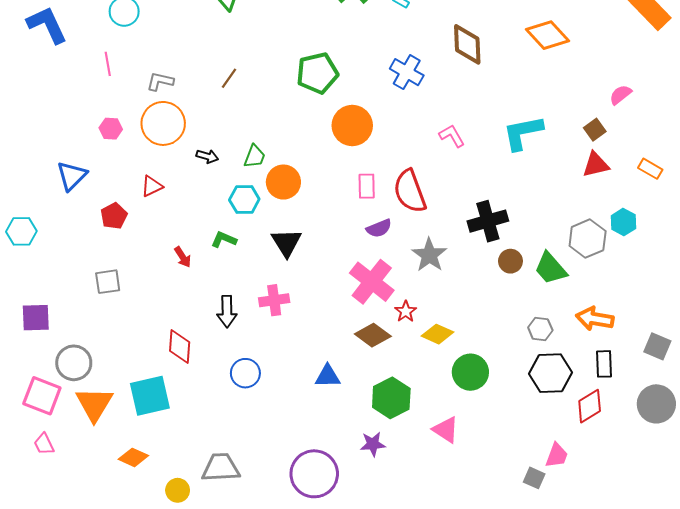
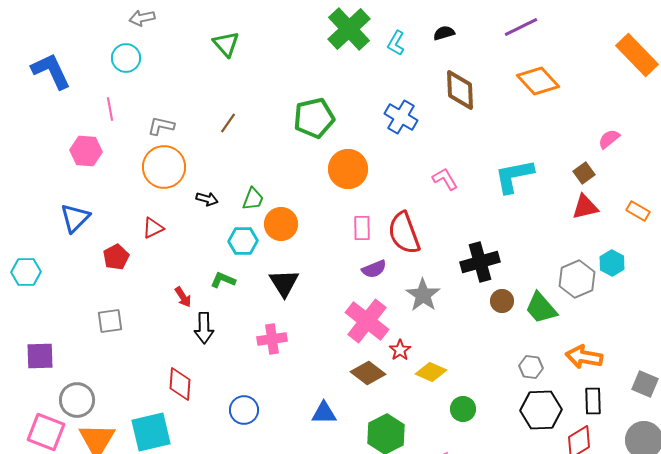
pink hexagon: (111, 129) -> (86, 151), moved, size x1.4
black arrow: (227, 311) -> (204, 328), moved
green circle: (470, 372) -> (463, 409), size x0.7

